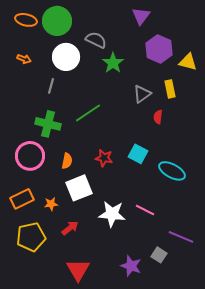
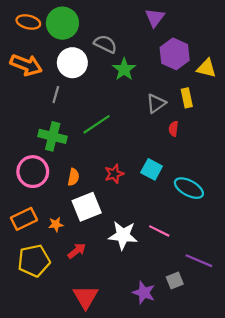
orange arrow: (24, 59) -> (26, 65), size x2.0
red star: (104, 158) -> (114, 174), turned -30
gray square: (159, 255) -> (175, 280), turned 35

